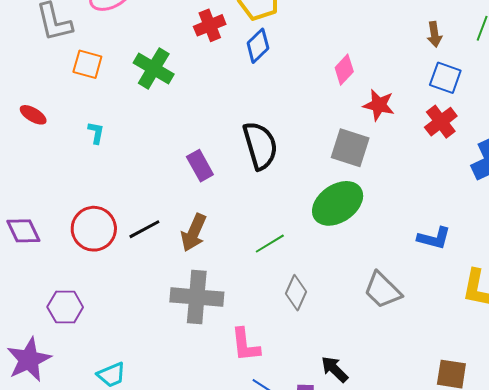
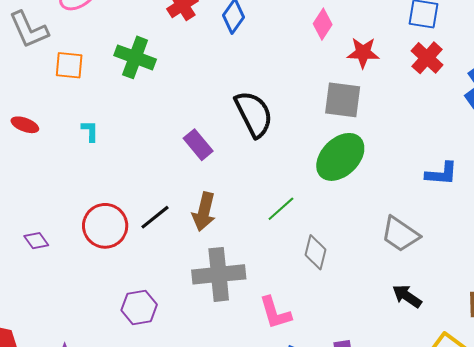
purple diamond: (23, 231) -> (36, 241), size x0.7
purple hexagon: (65, 307) -> (139, 307), moved
black arrow: (335, 369) -> (407, 296), moved

